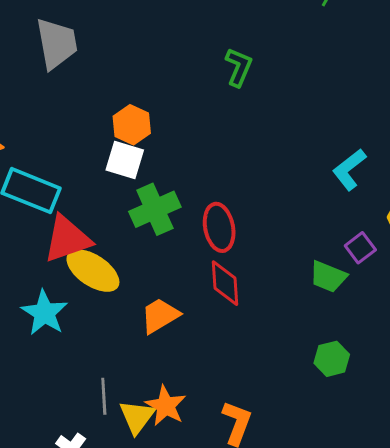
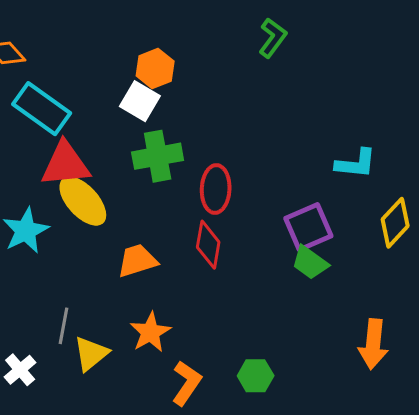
cyan L-shape: (349, 169) -> (356, 164), turned -150
purple square: (360, 248) -> (308, 227), moved, size x1.6
green hexagon: (332, 359) -> (256, 376), moved
orange star: (166, 406) -> (150, 332), moved

